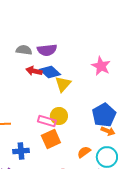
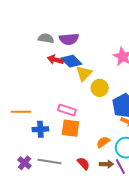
yellow circle: (59, 116) -> (100, 88), moved
orange square: (51, 139) -> (70, 128), turned 30
blue cross: (21, 151) -> (40, 129), moved

